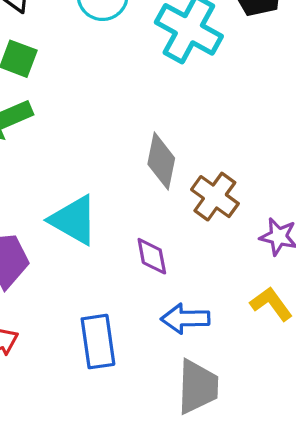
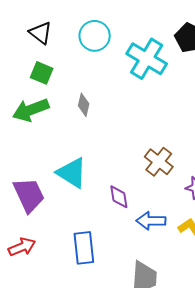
gray diamond: (161, 161) -> (84, 105), moved, size x0.7
blue arrow: (185, 319) -> (151, 221), moved

